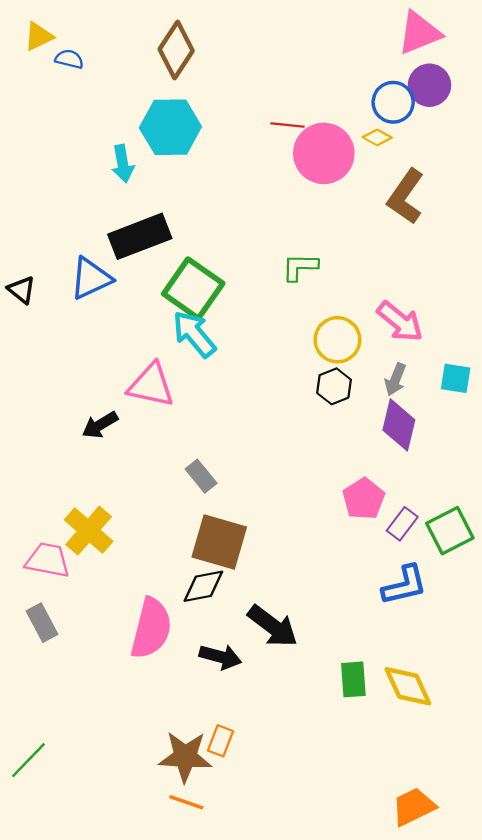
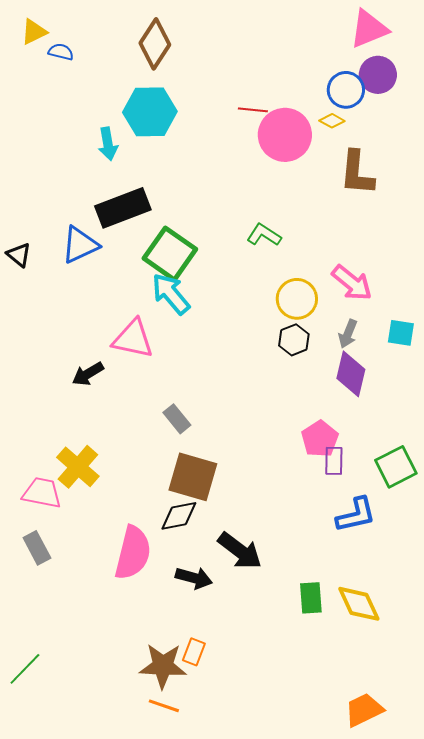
brown L-shape: (406, 197) -> (357, 173), turned -30
green L-shape: (300, 267) -> (264, 235), turned 32
purple rectangle: (402, 524) -> (334, 461), moved, turned -36

